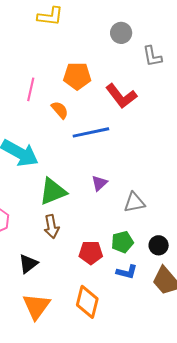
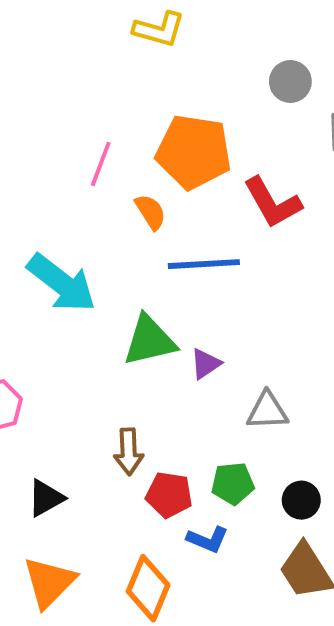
orange pentagon: (77, 76) -> (194, 152), size x1.4
green triangle: (53, 191) -> (149, 341), moved
brown arrow: (51, 227) -> (129, 452), moved
blue L-shape: (127, 272) -> (208, 540), moved

